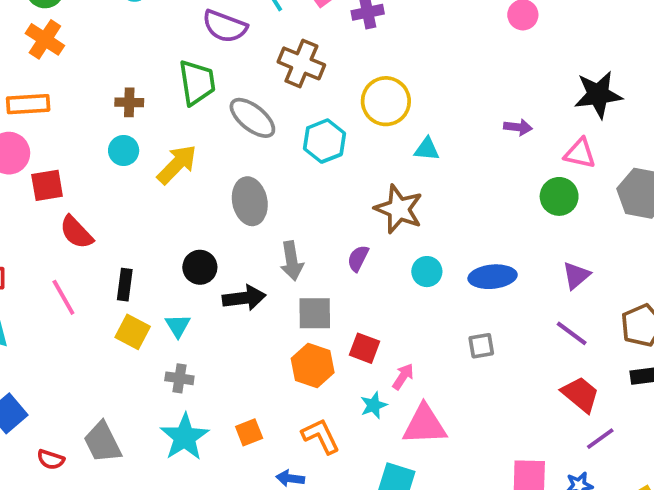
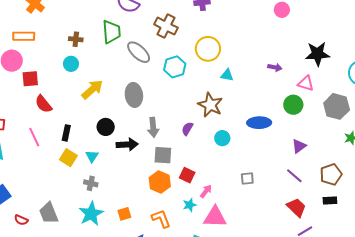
yellow arrow: (177, 164) -> (92, 89), moved
blue ellipse: (493, 277) -> (259, 123), moved

